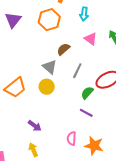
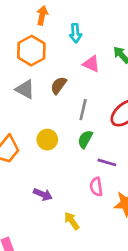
gray triangle: (50, 67) -> (25, 89), moved
green semicircle: (87, 93) -> (85, 139), moved
pink semicircle: (72, 138) -> (96, 187), moved
yellow arrow: (33, 150) -> (72, 221), moved

